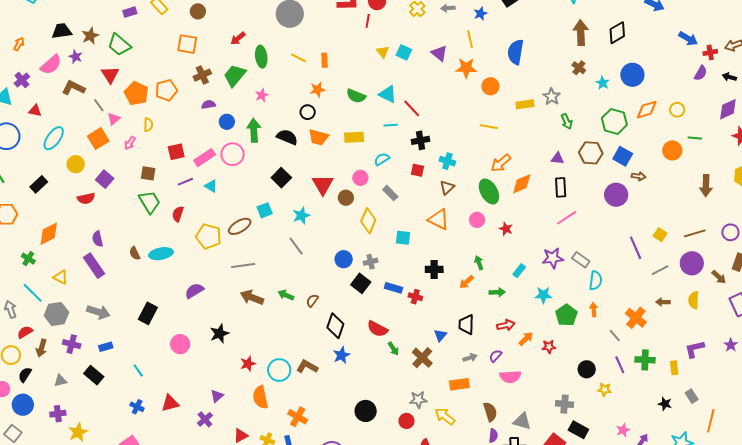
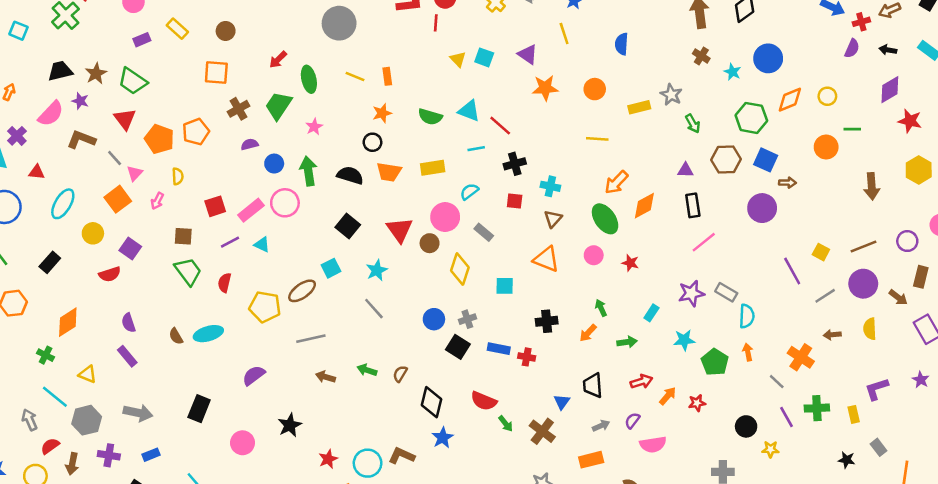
blue semicircle: (516, 52) -> (622, 44), size x0.7
orange star: (466, 68) -> (545, 88), moved
pink circle: (360, 178) -> (445, 217), size x1.5
purple rectangle: (94, 266) -> (127, 356), size x0.7
brown arrow: (252, 297) -> (325, 377), size x0.7

